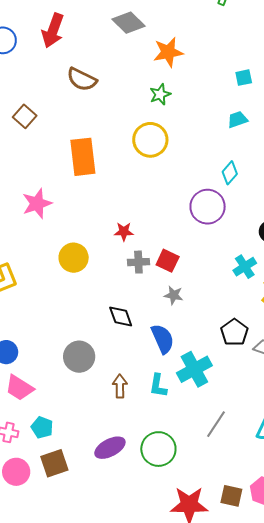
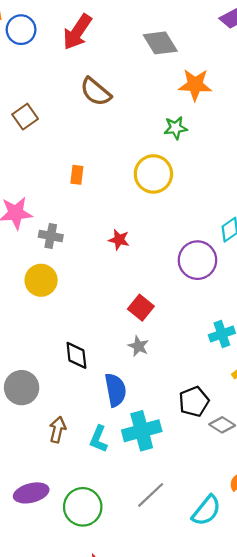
orange rectangle: (83, 157) -> (77, 175), size x0.5
red star: (124, 232) -> (119, 240), moved
gray cross: (138, 262) -> (51, 236), moved

